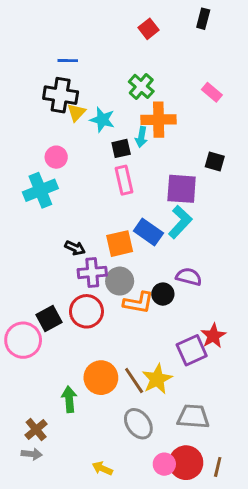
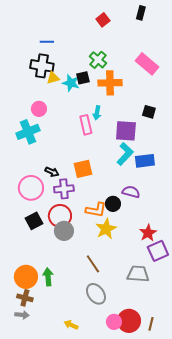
pink rectangle: (212, 92) -> (147, 64), size x1.6
yellow triangle: (76, 112) -> (53, 78), turned 32
cyan arrow: (141, 137) -> (97, 113), moved
black square: (121, 148) -> (83, 78), moved
blue rectangle: (148, 232) -> (145, 161), moved, turned -42
gray circle: (120, 281) -> (64, 231), moved
pink circle: (23, 340) -> (31, 188), moved
purple square: (192, 350) -> (158, 251), moved
orange circle: (101, 378) -> (26, 277), moved
yellow star: (157, 379) -> (106, 229), moved
gray trapezoid: (193, 417) -> (138, 274), moved
brown cross: (36, 430) -> (25, 298), turned -35

